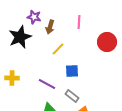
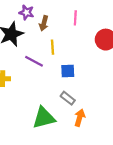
yellow line: (58, 49) -> (52, 47), turned -48
purple line: (47, 84) -> (34, 61), moved

